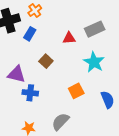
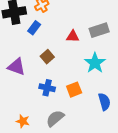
blue cross: (30, 93) -> (47, 88), moved

